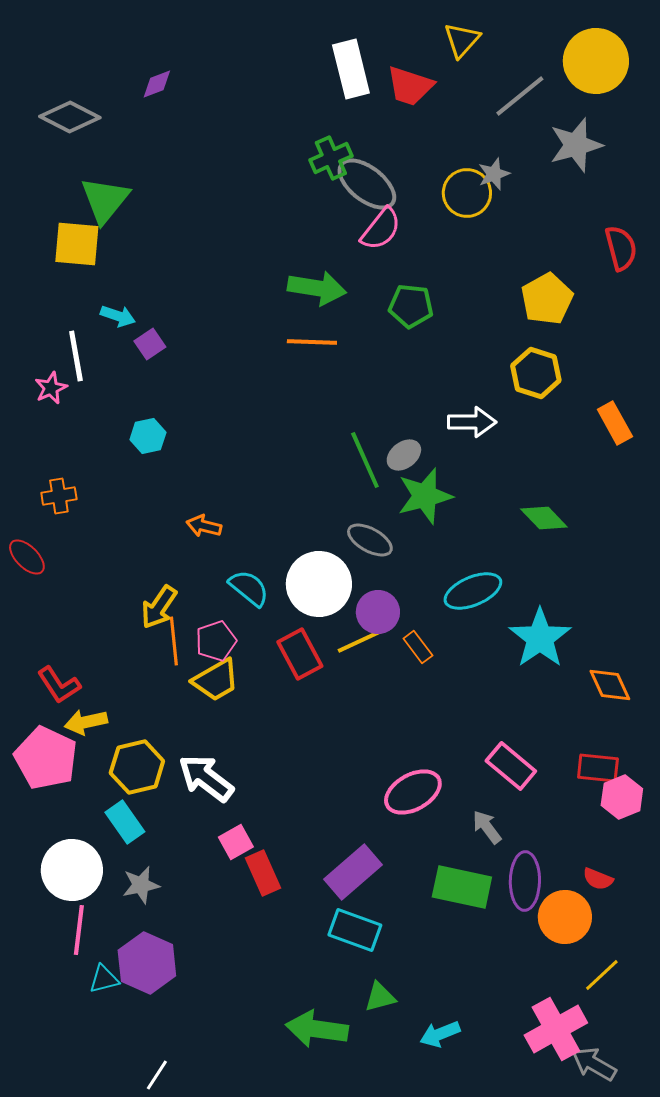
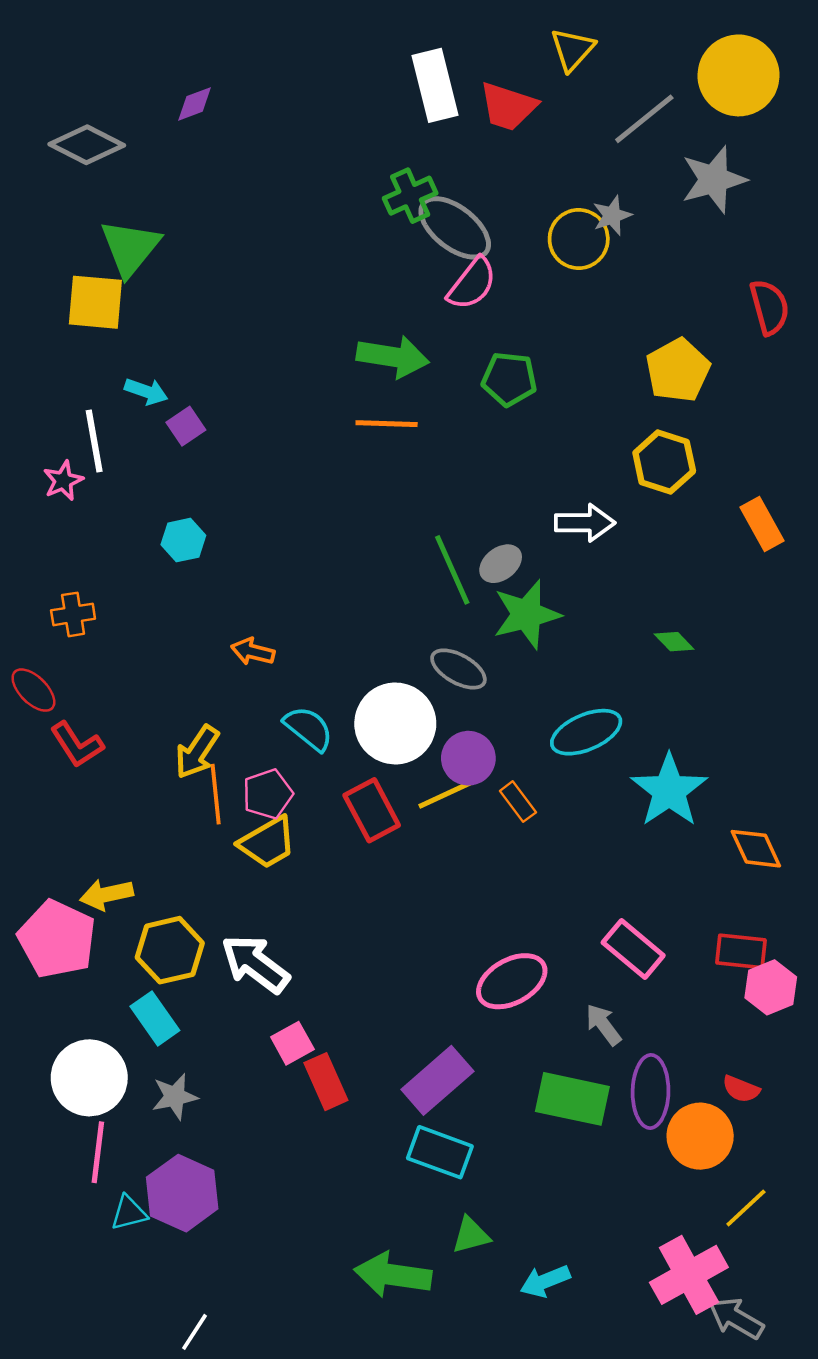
green diamond: (544, 518) -> (674, 642), size x0.7
red L-shape: (59, 685) -> (77, 745), moved

